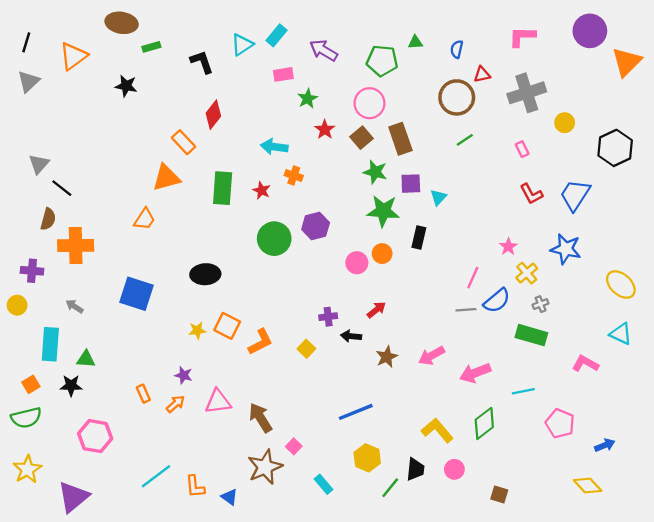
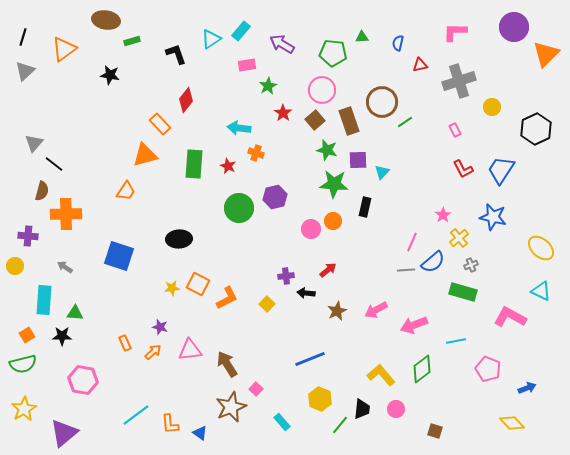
brown circle: (457, 97) -> (382, 102), moved
pink L-shape: (585, 364) -> (510, 317), size x1.4

